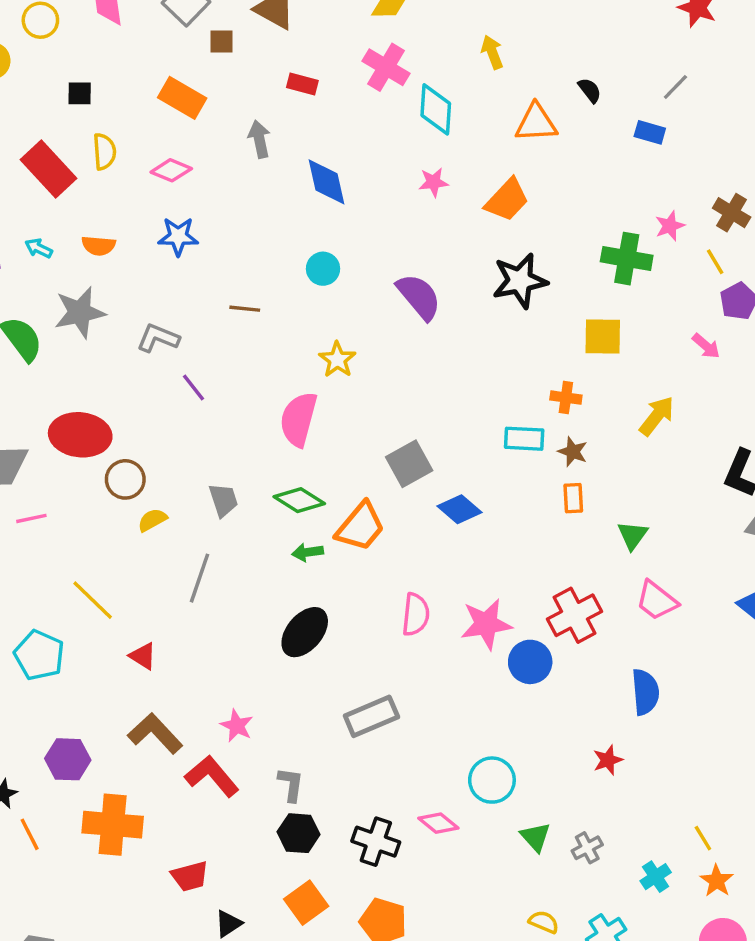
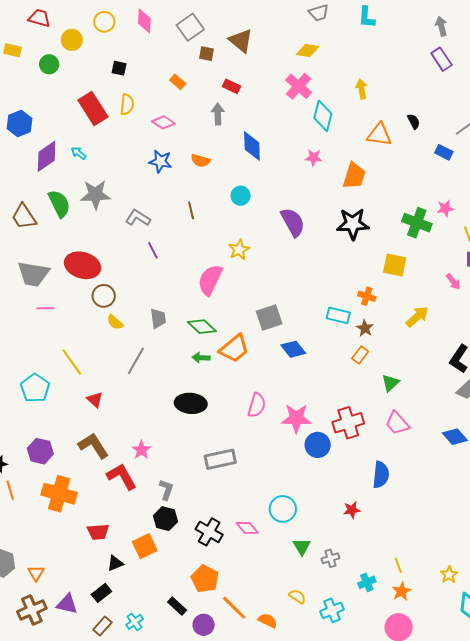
red rectangle: (302, 84) -> (232, 86), moved
orange rectangle: (182, 98) -> (178, 82), size x0.6
orange trapezoid: (507, 200) -> (354, 176), turned -36
orange semicircle: (99, 246) -> (200, 161), moved
brown line: (245, 309) -> (191, 210), turned 60
orange rectangle: (573, 498) -> (360, 355), turned 30
yellow semicircle: (152, 520) -> (115, 322), turned -120
black ellipse: (305, 632) -> (191, 403), turned 44
orange square: (306, 903) -> (145, 546), moved

